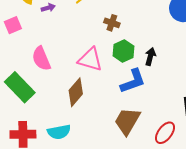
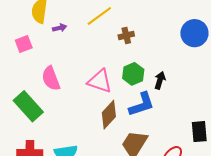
brown cross: (112, 23) -> (126, 35), moved, turned -35
brown diamond: (76, 92) -> (109, 115), moved

